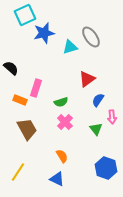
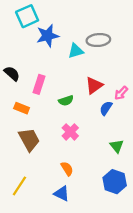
gray ellipse: (91, 37) -> (98, 40), turned -60
pink rectangle: (36, 88) -> (39, 84), moved
green semicircle: (61, 102) -> (66, 101), moved
pink arrow: (112, 117) -> (121, 93), moved, turned 48
green triangle: (96, 129) -> (117, 146), moved

